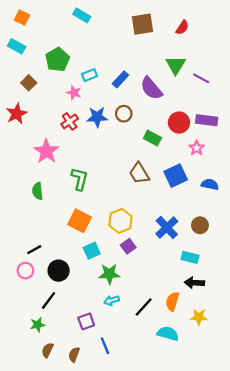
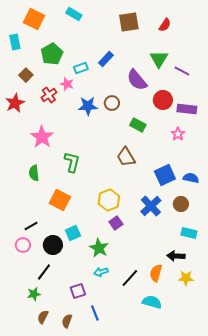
orange square: (22, 18) -> (34, 19), moved, size x1.5
cyan rectangle: (17, 46) -> (15, 42), turned 49
blue rectangle: (120, 79) -> (106, 59), moved
red cross: (70, 121) -> (49, 95), moved
red circle: (179, 123) -> (163, 100), moved
blue square: (176, 176) -> (165, 175), moved
blue semicircle: (210, 184) -> (191, 178), moved
orange square: (80, 221) -> (60, 200), moved
cyan square: (92, 251) -> (73, 233), moved
cyan rectangle: (190, 257) -> (189, 233), moved
green star: (109, 274) -> (99, 248), turned 30
yellow star: (199, 317) -> (186, 278), moved

